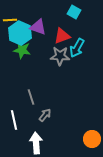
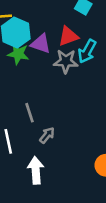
purple triangle: (38, 27) -> (41, 44), moved

